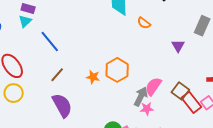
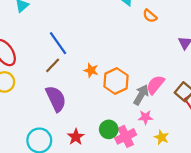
blue line: (50, 42) -> (58, 43), moved
orange hexagon: (117, 70) -> (116, 81), moved
pink star: (147, 109) -> (145, 117), moved

